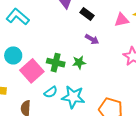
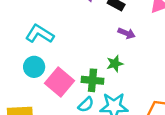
cyan L-shape: (18, 17) -> (40, 34), moved
green cross: (56, 63) -> (92, 80), moved

